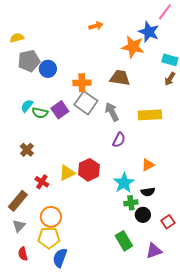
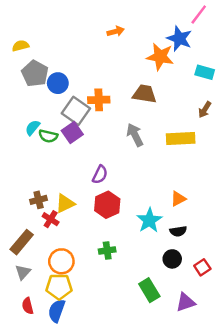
gray pentagon: (29, 61) -> (35, 73), turned -30
brown arrow: (170, 79) -> (205, 110), moved
gray square: (86, 103) -> (76, 111), moved
purple semicircle: (119, 140) -> (100, 175), moved
brown cross: (27, 150) -> (39, 200), moved, turned 32
yellow triangle: (67, 173) -> (65, 204), moved
green cross: (131, 203) -> (107, 250), moved
blue semicircle: (60, 258) -> (57, 311), moved

